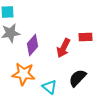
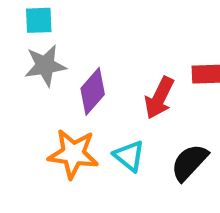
cyan triangle: (49, 87) -> (129, 156), moved

